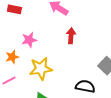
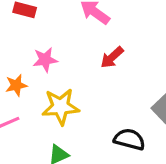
red arrow: (71, 36) -> (112, 57), turned -140

